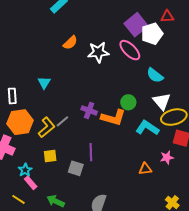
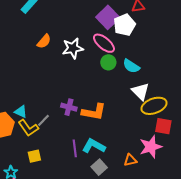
cyan triangle: (44, 83) -> (21, 112), moved, turned -32
green circle: (128, 102) -> (108, 62), moved
yellow L-shape: (47, 127) -> (28, 128), turned 100
cyan L-shape: (147, 128) -> (94, 146), moved
pink star: (167, 157) -> (151, 147), size x1.6
gray square: (76, 168) -> (99, 167), moved, turned 35

